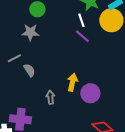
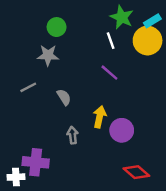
purple line: (82, 36) -> (109, 73), moved
gray semicircle: (29, 70) -> (64, 97), moved

